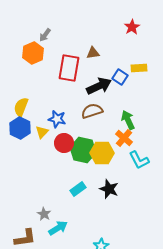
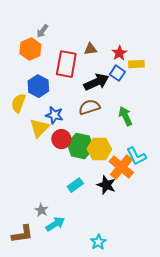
red star: (132, 27) -> (119, 53), moved
blue hexagon: (20, 128) -> (38, 86), moved
yellow triangle: (42, 132) -> (39, 128), size x1.5
orange cross: (124, 138) -> (121, 167), moved, size x1.4

